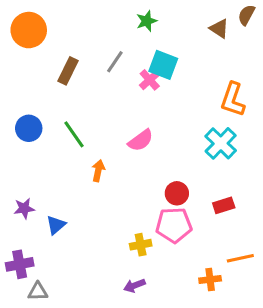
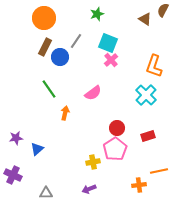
orange circle: (29, 30) -> (44, 18), moved
pink cross: (150, 80) -> (111, 60), moved
blue circle: (29, 128) -> (60, 57), moved
pink pentagon: (174, 225) -> (115, 149), turned -30
purple cross: (20, 264) -> (13, 175), turned 36
gray triangle: (38, 292) -> (46, 193), moved

